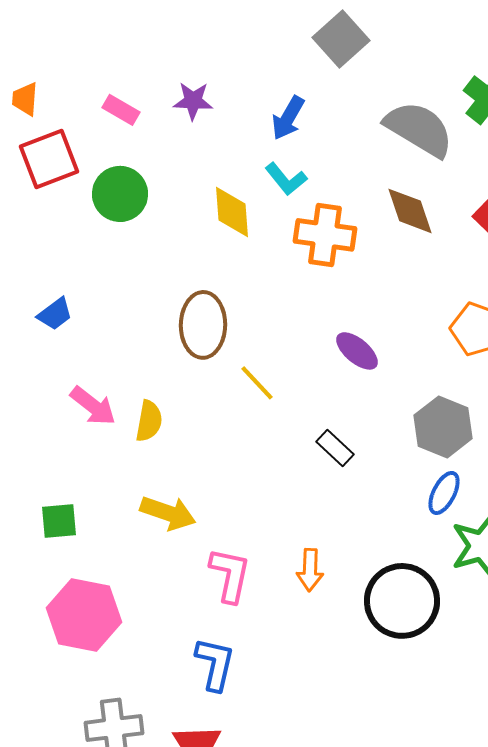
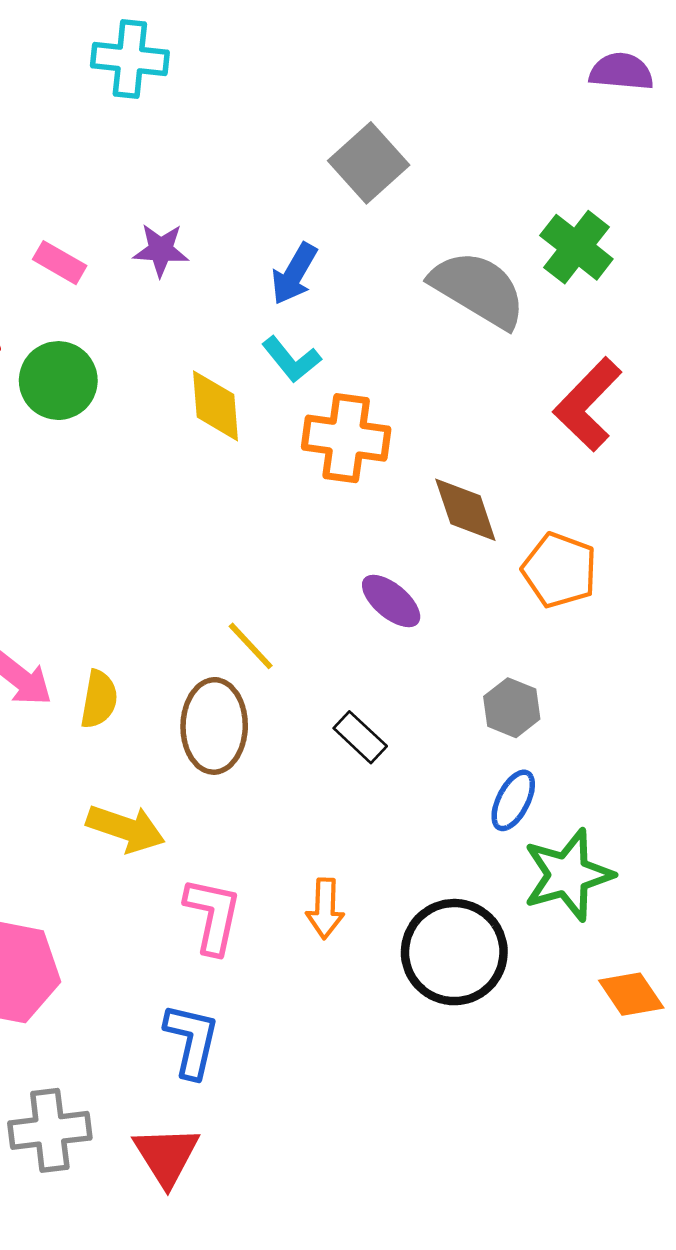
brown diamond: (410, 211) -> (465, 510), moved
brown ellipse: (203, 325) -> (214, 726), moved
gray hexagon: (443, 427) -> (512, 708), size x0.7

